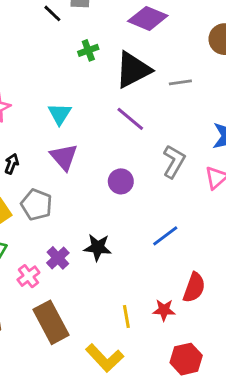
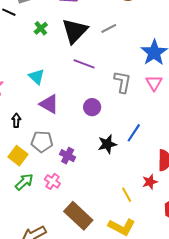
black star: (98, 247) -> (107, 144), moved
purple cross: (58, 258) -> (68, 156), moved
pink cross: (28, 276) -> (52, 181), moved

